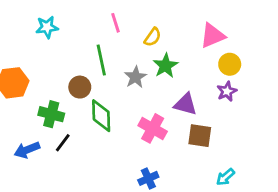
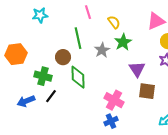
yellow semicircle: (153, 37) -> (114, 22), turned -72
purple triangle: (185, 104) -> (137, 69), turned 42
pink cross: (153, 128) -> (114, 100), moved

